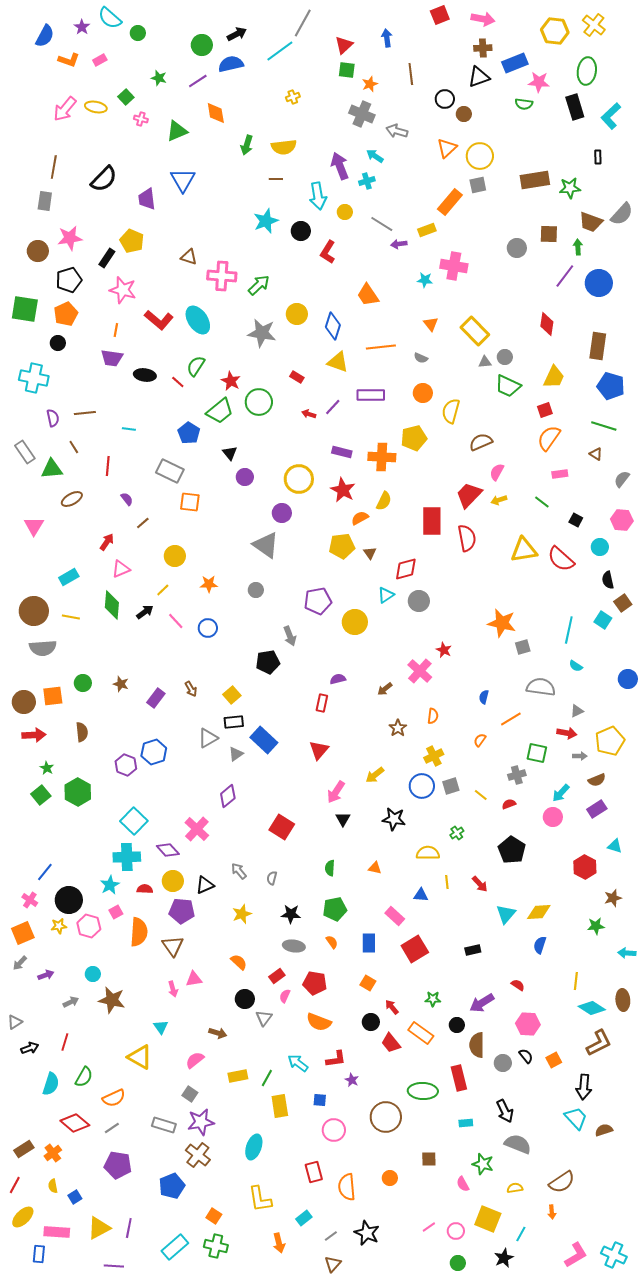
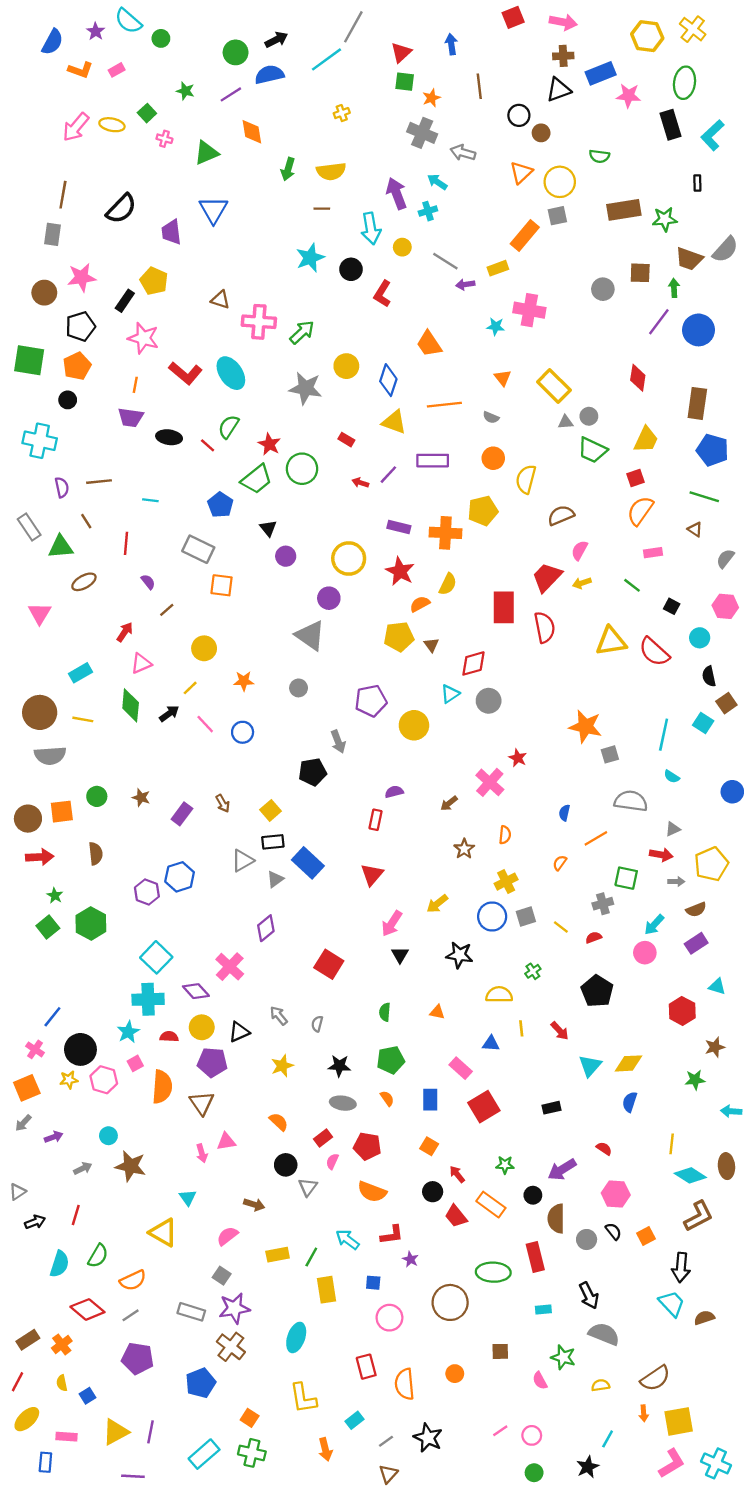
green semicircle: (524, 104) -> (599, 156), moved
yellow square: (488, 1219) -> (679, 1421), moved, turned -32
pink rectangle: (57, 1232) -> (66, 1437), size x0.7

